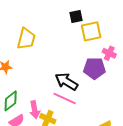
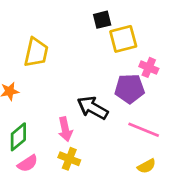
pink line: (65, 99) -> (144, 130), moved
pink arrow: (35, 110) -> (65, 129), moved

